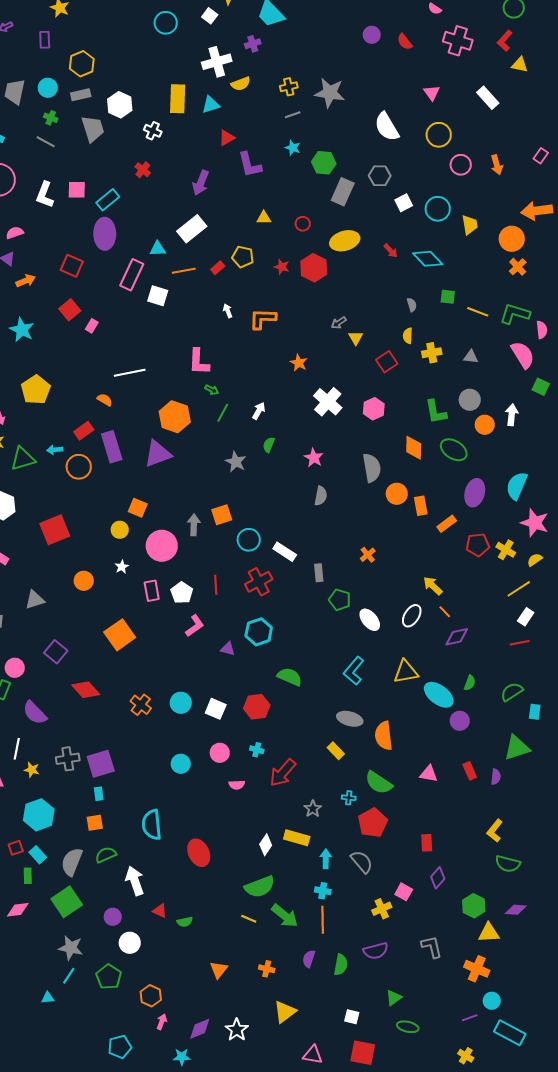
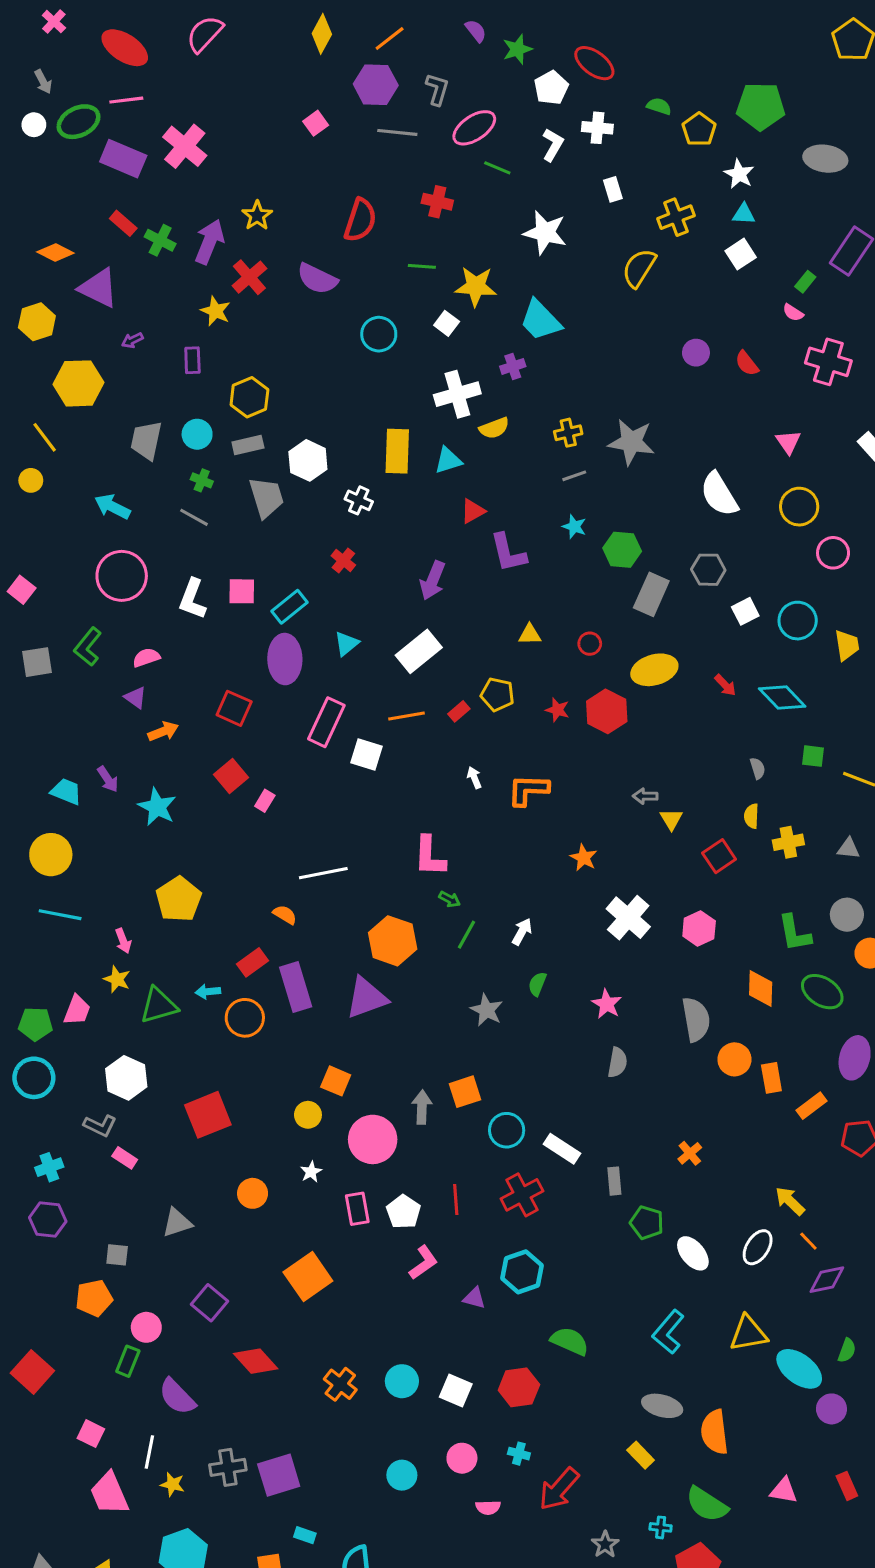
cyan triangle: (158, 249) -> (346, 644), moved, turned -36
gray arrow: (339, 323) -> (645, 796), turned 35
cyan rectangle: (99, 794) -> (305, 1535), moved, turned -64

